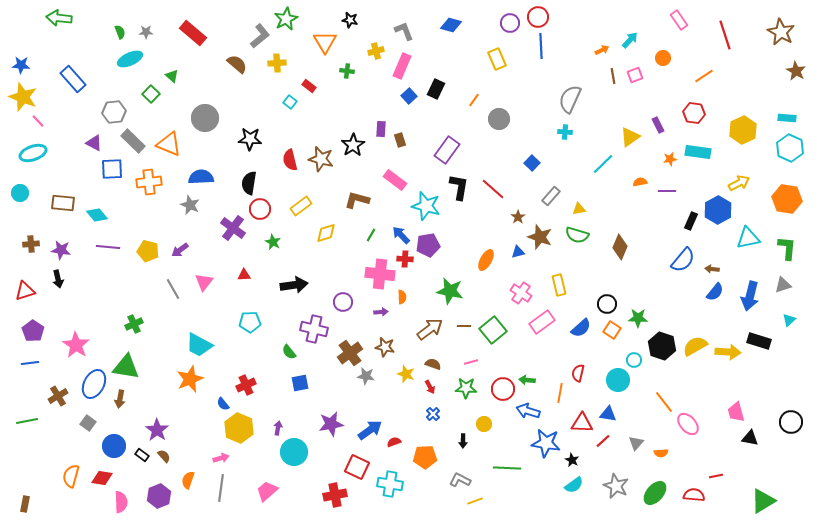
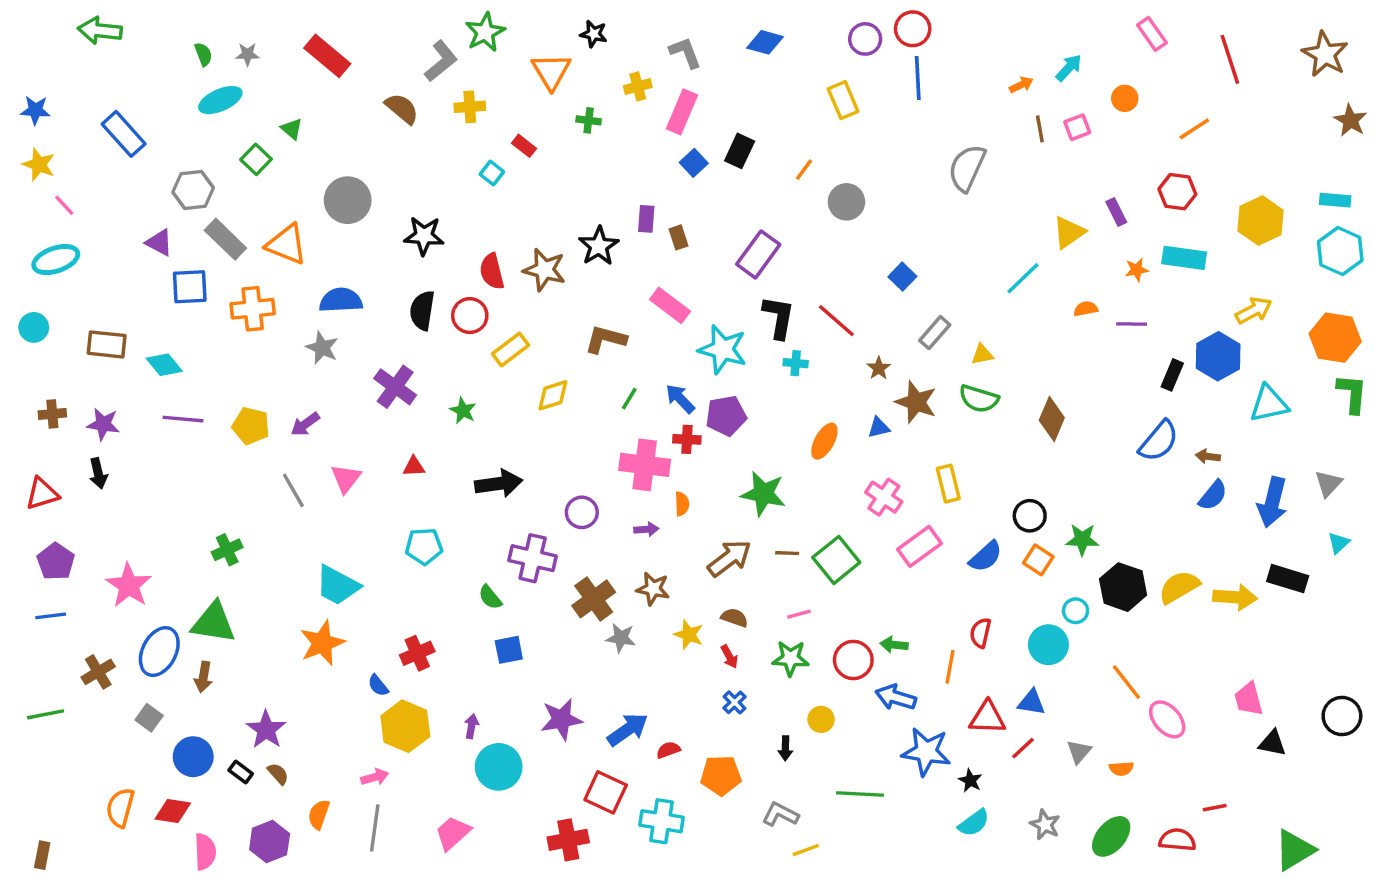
yellow star: (23, 97) -> (39, 165), size x0.7
cyan cross: (565, 132) -> (796, 363), moved
red circle: (260, 209) -> (470, 316), moved
green L-shape: (787, 248) -> (1352, 394), moved
gray triangle: (783, 285) -> (1328, 484), turned -30
gray star: (616, 486) -> (1045, 825), size x0.7

